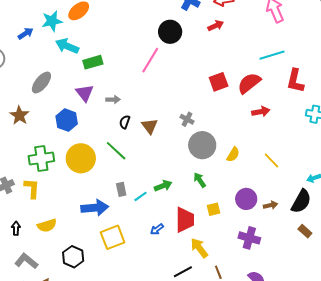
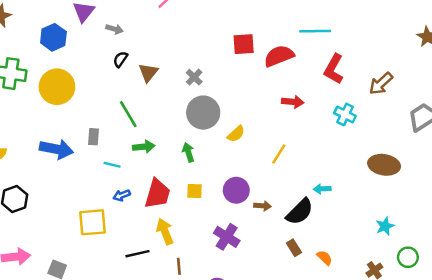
red arrow: (261, 112) -> (293, 102), moved
green line: (116, 151) -> (128, 114), moved
yellow line: (271, 161) -> (279, 154), turned 60
cyan line: (141, 196) -> (112, 165), moved, turned 32
yellow square: (113, 237) -> (93, 222), moved

